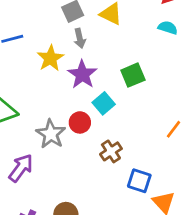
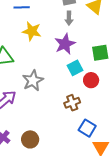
yellow star: (50, 58) -> (32, 31), moved, turned 30
red circle: (80, 122) -> (91, 80), moved

